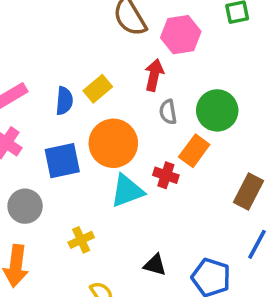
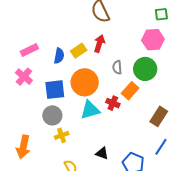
pink hexagon: (181, 35) -> (153, 40), moved
red arrow: (154, 75) -> (99, 44), moved
gray circle: (25, 206) -> (52, 115), moved

